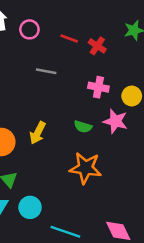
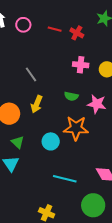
gray line: (46, 71) -> (31, 74), moved, turned 49
pink star: (115, 121) -> (97, 104), moved
cyan circle: (30, 207) -> (51, 141), moved

